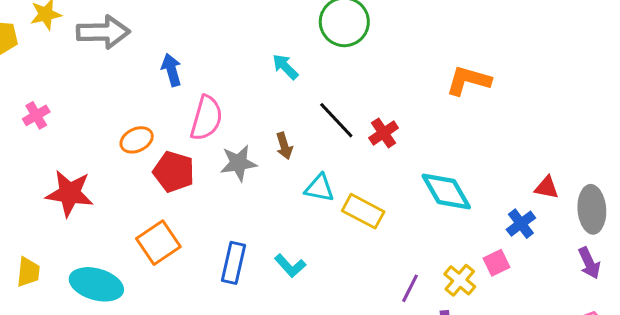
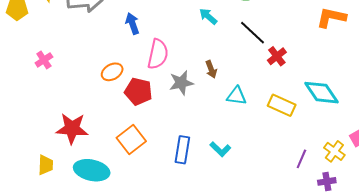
black line: (336, 120) -> (252, 33), moved
red star: (70, 193) -> (72, 128), moved
yellow rectangle: (363, 211) -> (282, 105), moved

